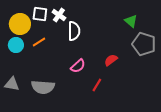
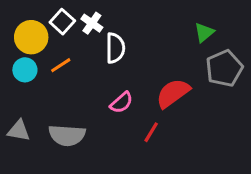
white square: (40, 14) -> (62, 22), turned 35
green triangle: (131, 21) -> (204, 32), turned 40
gray pentagon: (144, 44) -> (224, 68), turned 30
red semicircle: (111, 60) -> (173, 93), size x1.6

